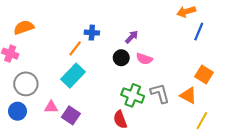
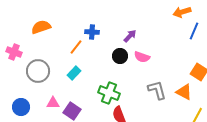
orange semicircle: (24, 27) -> (41, 27), moved
cyan rectangle: (73, 76) -> (74, 73), size x0.6
gray circle: (26, 84) -> (38, 71), moved
green cross: (133, 95) -> (109, 93), moved

